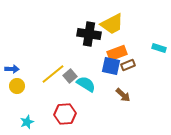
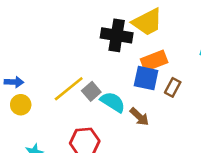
brown rectangle: (128, 65) -> (173, 87), moved, turned -40
brown arrow: (123, 95) -> (139, 117), moved

